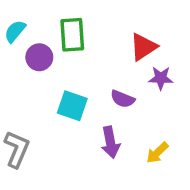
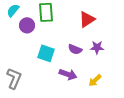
purple star: (161, 78) -> (97, 47), moved
purple arrow: (110, 142) -> (68, 74), turned -60

